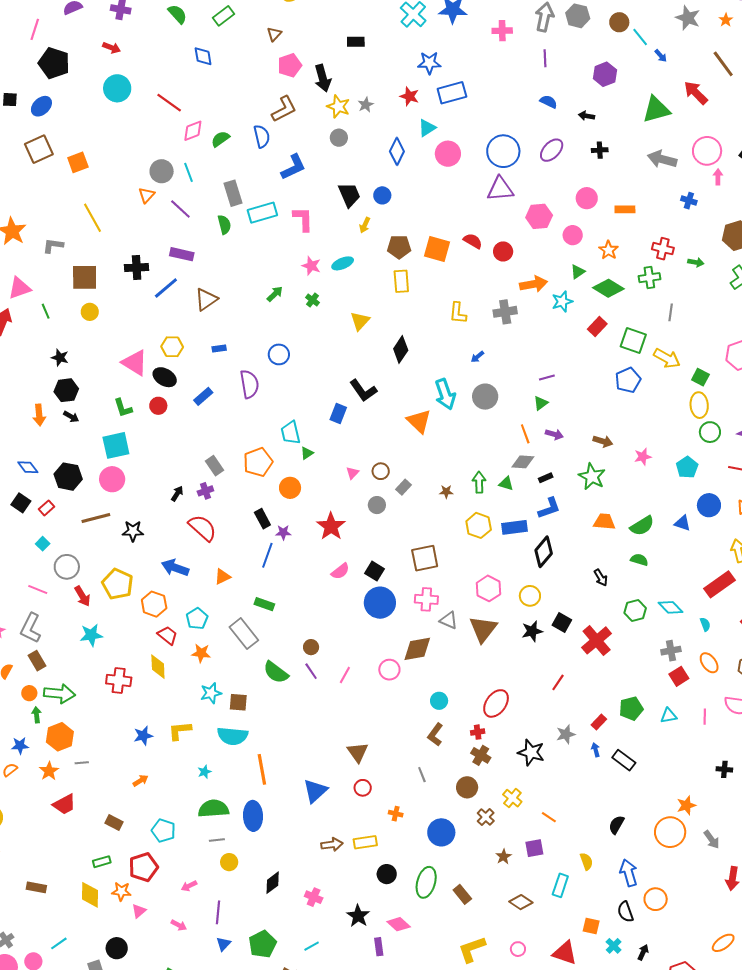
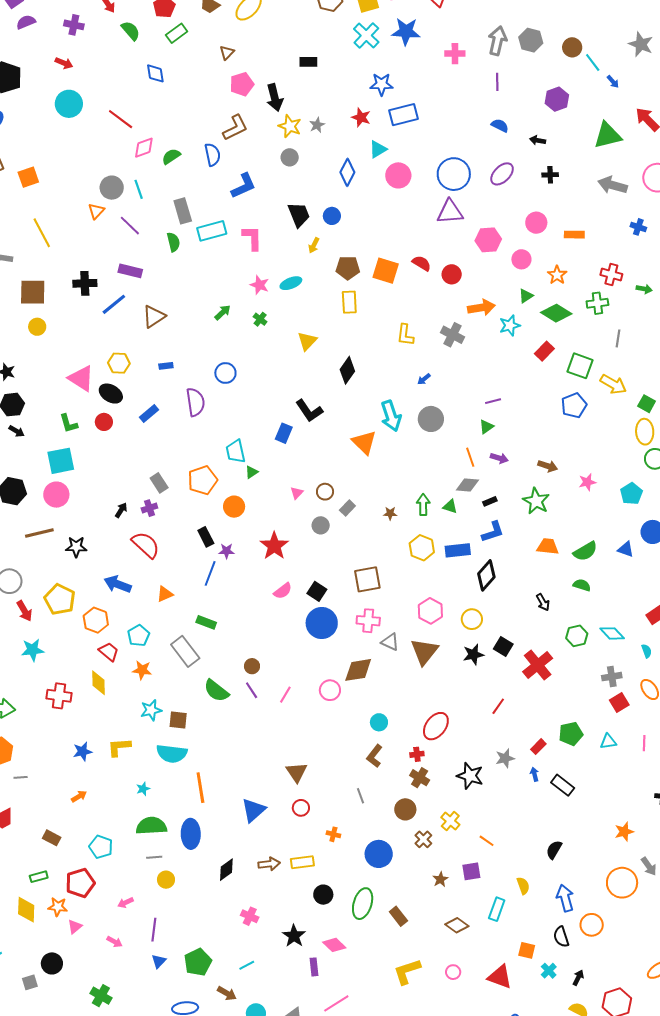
gray cross: (505, 312) -> (453, 335), turned 35
orange circle: (670, 832) -> (622, 883), moved
black diamond: (273, 883) -> (226, 870), moved

